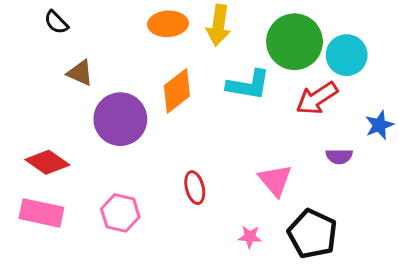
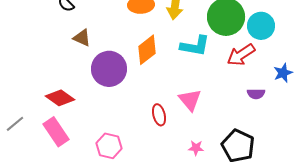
pink triangle: (275, 180) -> (190, 100), moved
pink rectangle: (41, 213) -> (56, 132), turned 44
pink hexagon: (120, 213) -> (109, 146), moved

